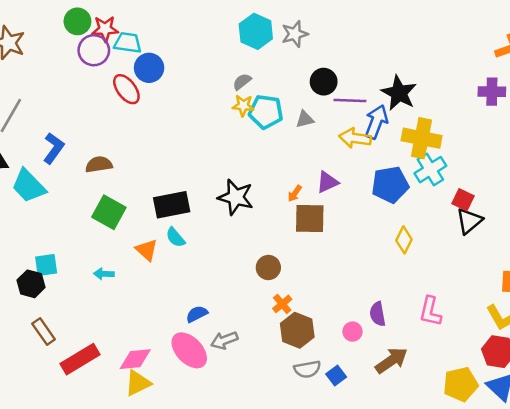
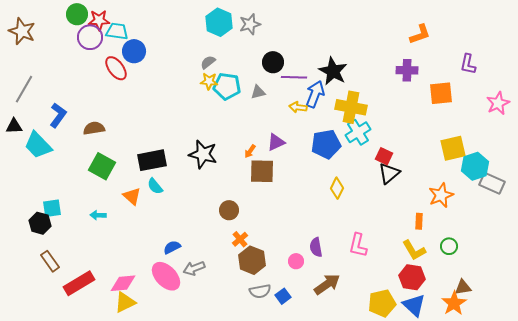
yellow arrow: (355, 138) -> (298, 107), size x0.7

